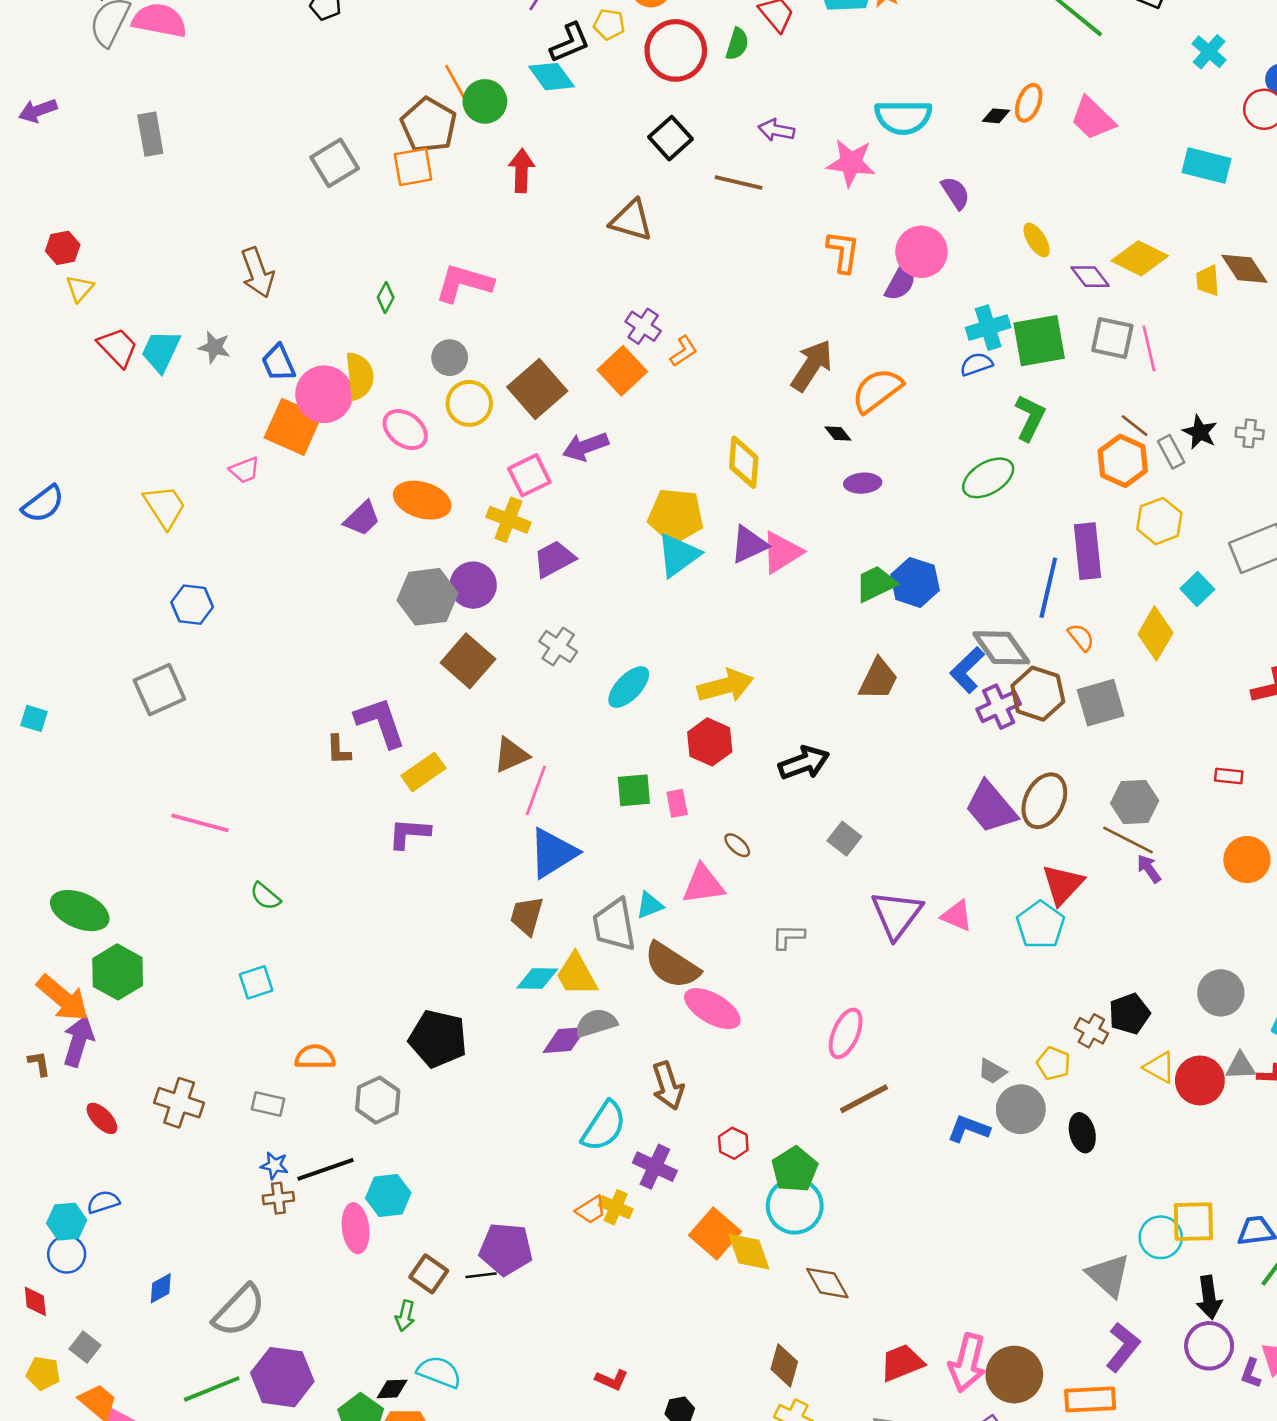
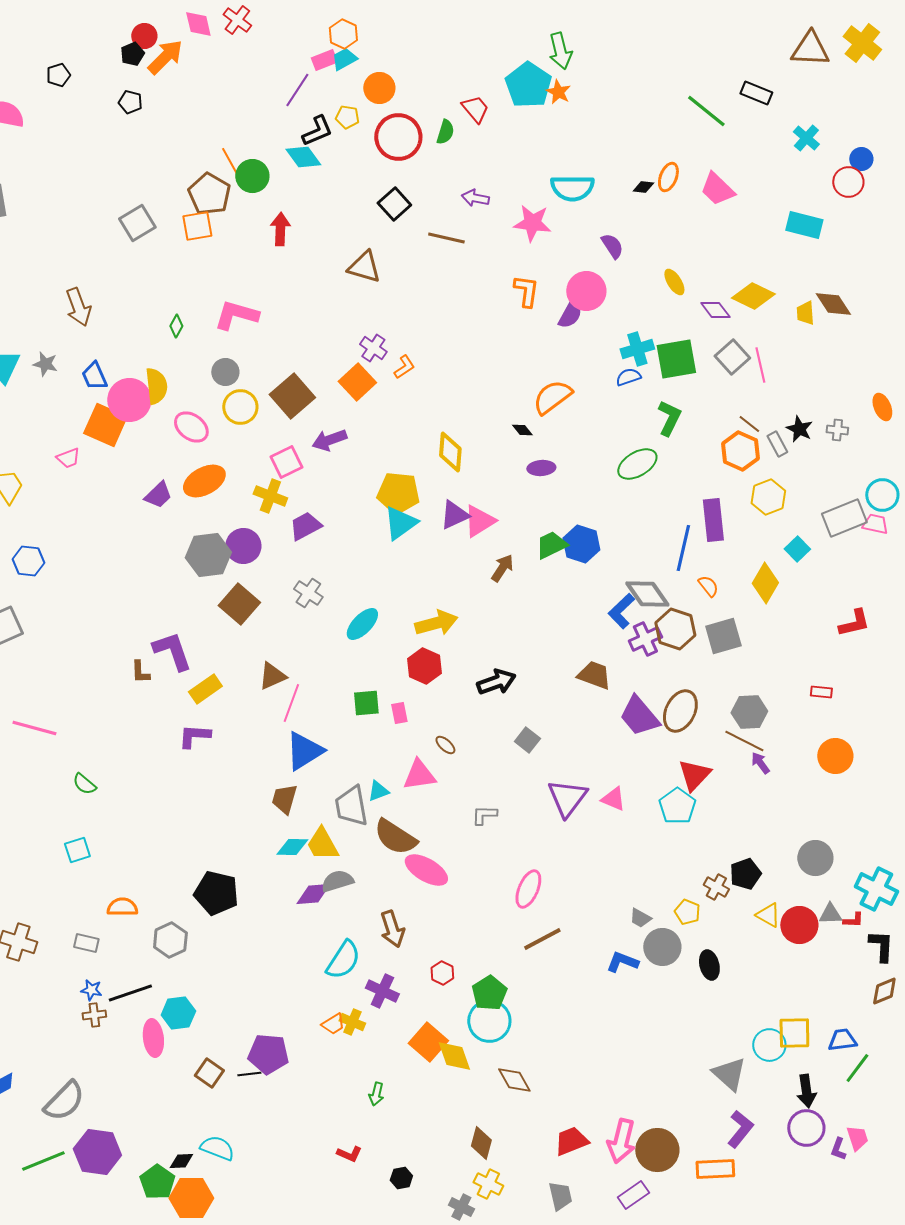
gray square: (1112, 338) -> (732, 357), turned 36
brown arrow: (812, 365) -> (502, 568), moved, size x0.7
orange ellipse: (422, 500) -> (204, 481), turned -45
brown trapezoid: (878, 679) -> (594, 675), moved, turned -96
green arrow: (405, 1316) -> (376, 1094), moved

